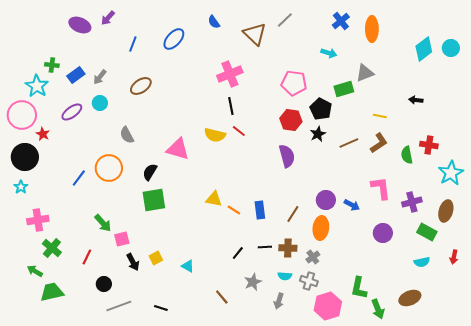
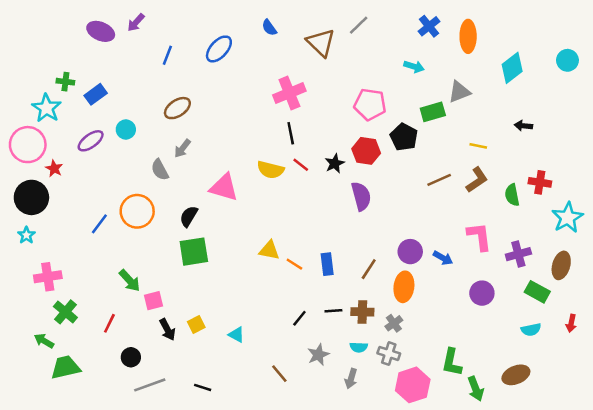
cyan diamond: (424, 49) -> (512, 68), moved
gray arrow: (100, 77) -> (182, 148), moved
black star: (318, 134) -> (335, 163), moved

